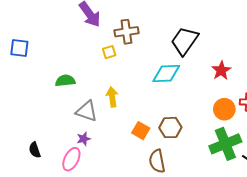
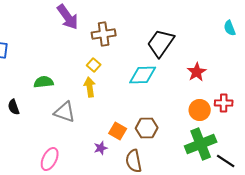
yellow square: (109, 52) -> (94, 65), moved, turned -32
yellow arrow: (112, 97) -> (90, 87), moved
purple star: (84, 139) -> (101, 148), moved
black semicircle: (35, 150) -> (14, 107), moved

